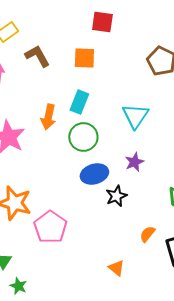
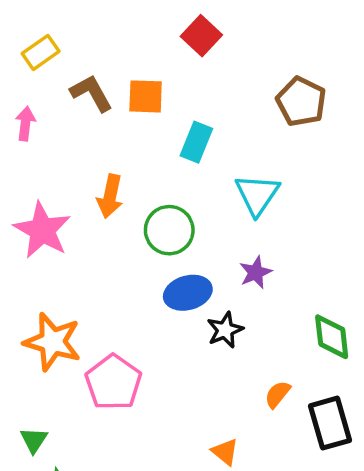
red square: (102, 22) -> (201, 36), turned 35
orange square: (84, 58) -> (146, 96), moved
cyan rectangle: (79, 102) -> (196, 142), moved

